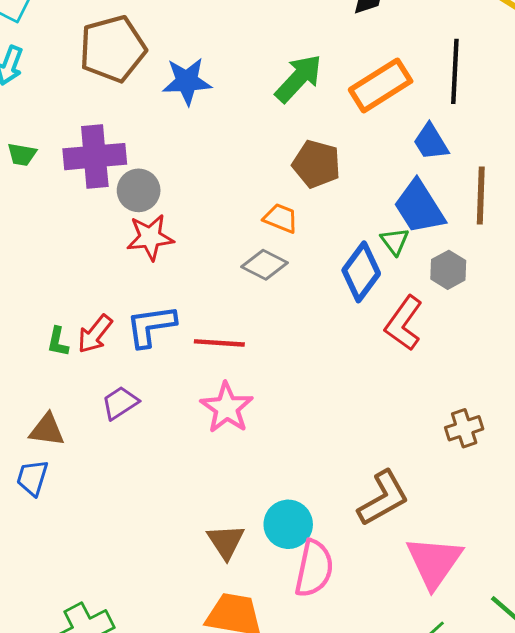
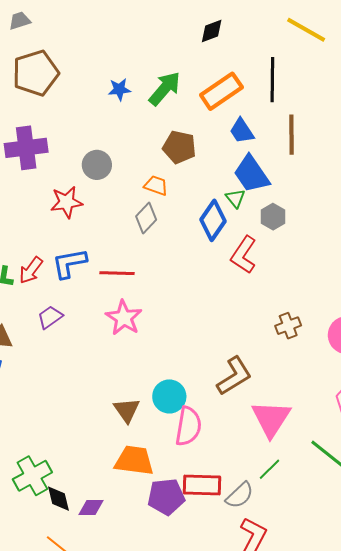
blue star: (187, 81) -> (119, 89), moved, size x0.7
blue trapezoid: (431, 142) -> (242, 131), moved
gray circle: (139, 190) -> (97, 165), moved
brown line: (481, 196) -> (292, 135), moved
gray diamond: (265, 265) -> (146, 218), turned -72

